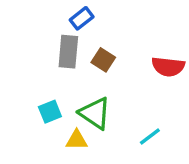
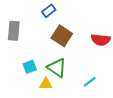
gray rectangle: (68, 52) -> (14, 31), moved
brown square: (103, 60) -> (62, 36), size x1.5

